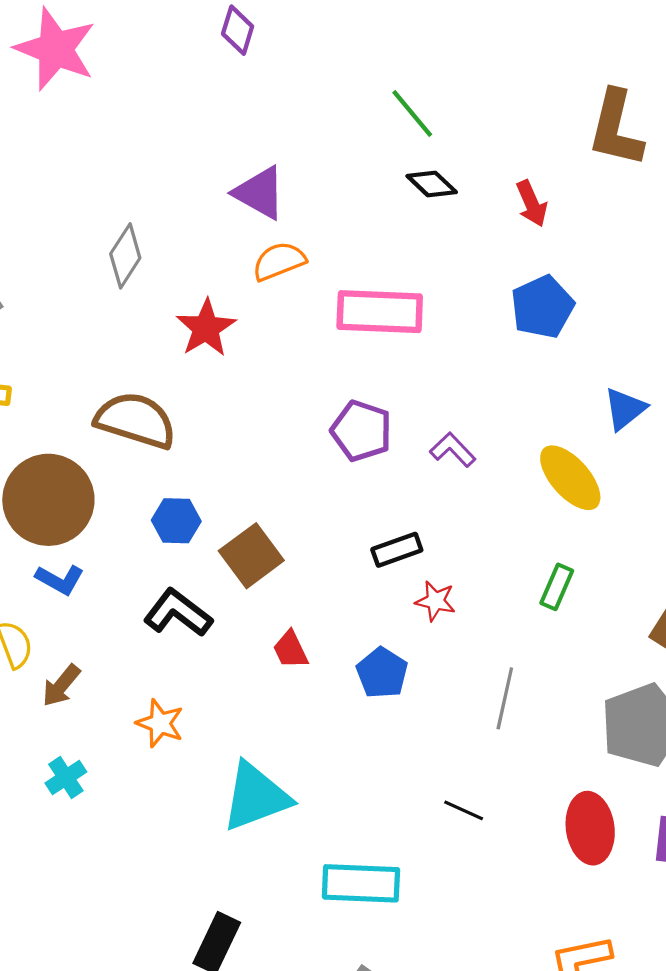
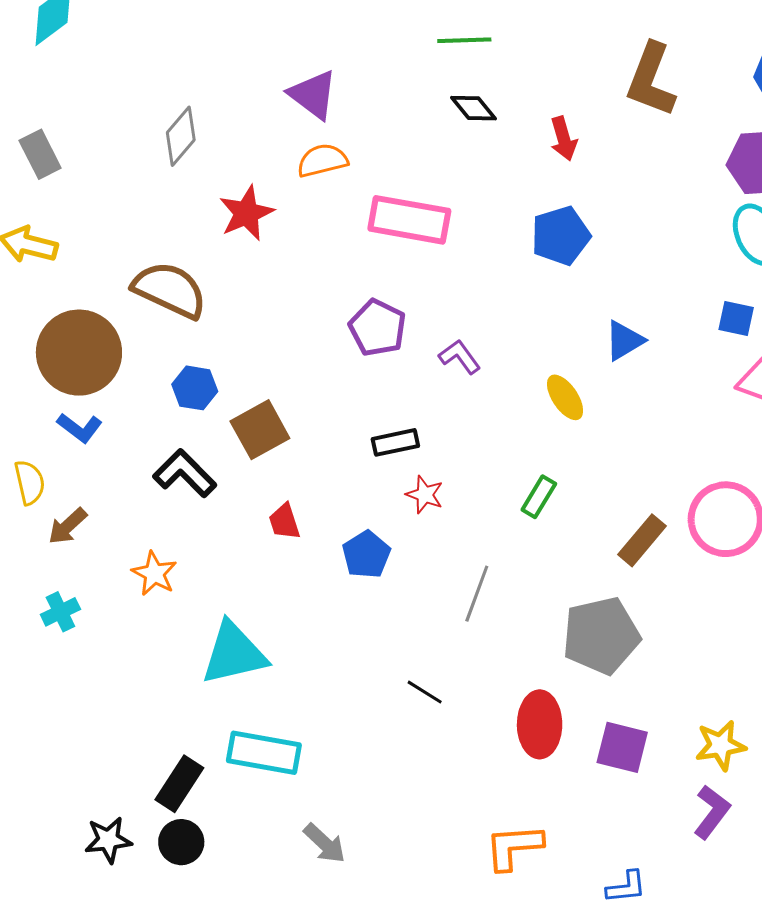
green line: (412, 113) -> (464, 40), turned -60
yellow ellipse: (570, 478) -> (565, 397), size x0.7
cyan rectangle: (361, 883) -> (264, 753), moved

